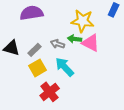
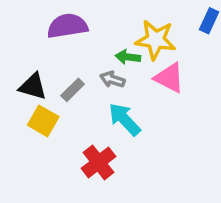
green arrow: (75, 39) -> (128, 57), moved
yellow square: (38, 68) -> (43, 121), moved, turned -30

